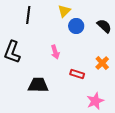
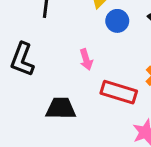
red rectangle: (77, 74) -> (119, 92), size x1.6

